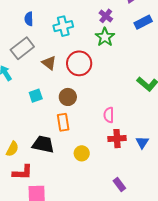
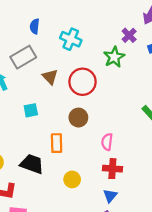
purple cross: (106, 16) -> (129, 35), moved
cyan cross: (63, 26) -> (71, 39), turned 30
brown circle: (68, 97) -> (78, 118), moved
blue triangle: (142, 142) -> (110, 196), moved

